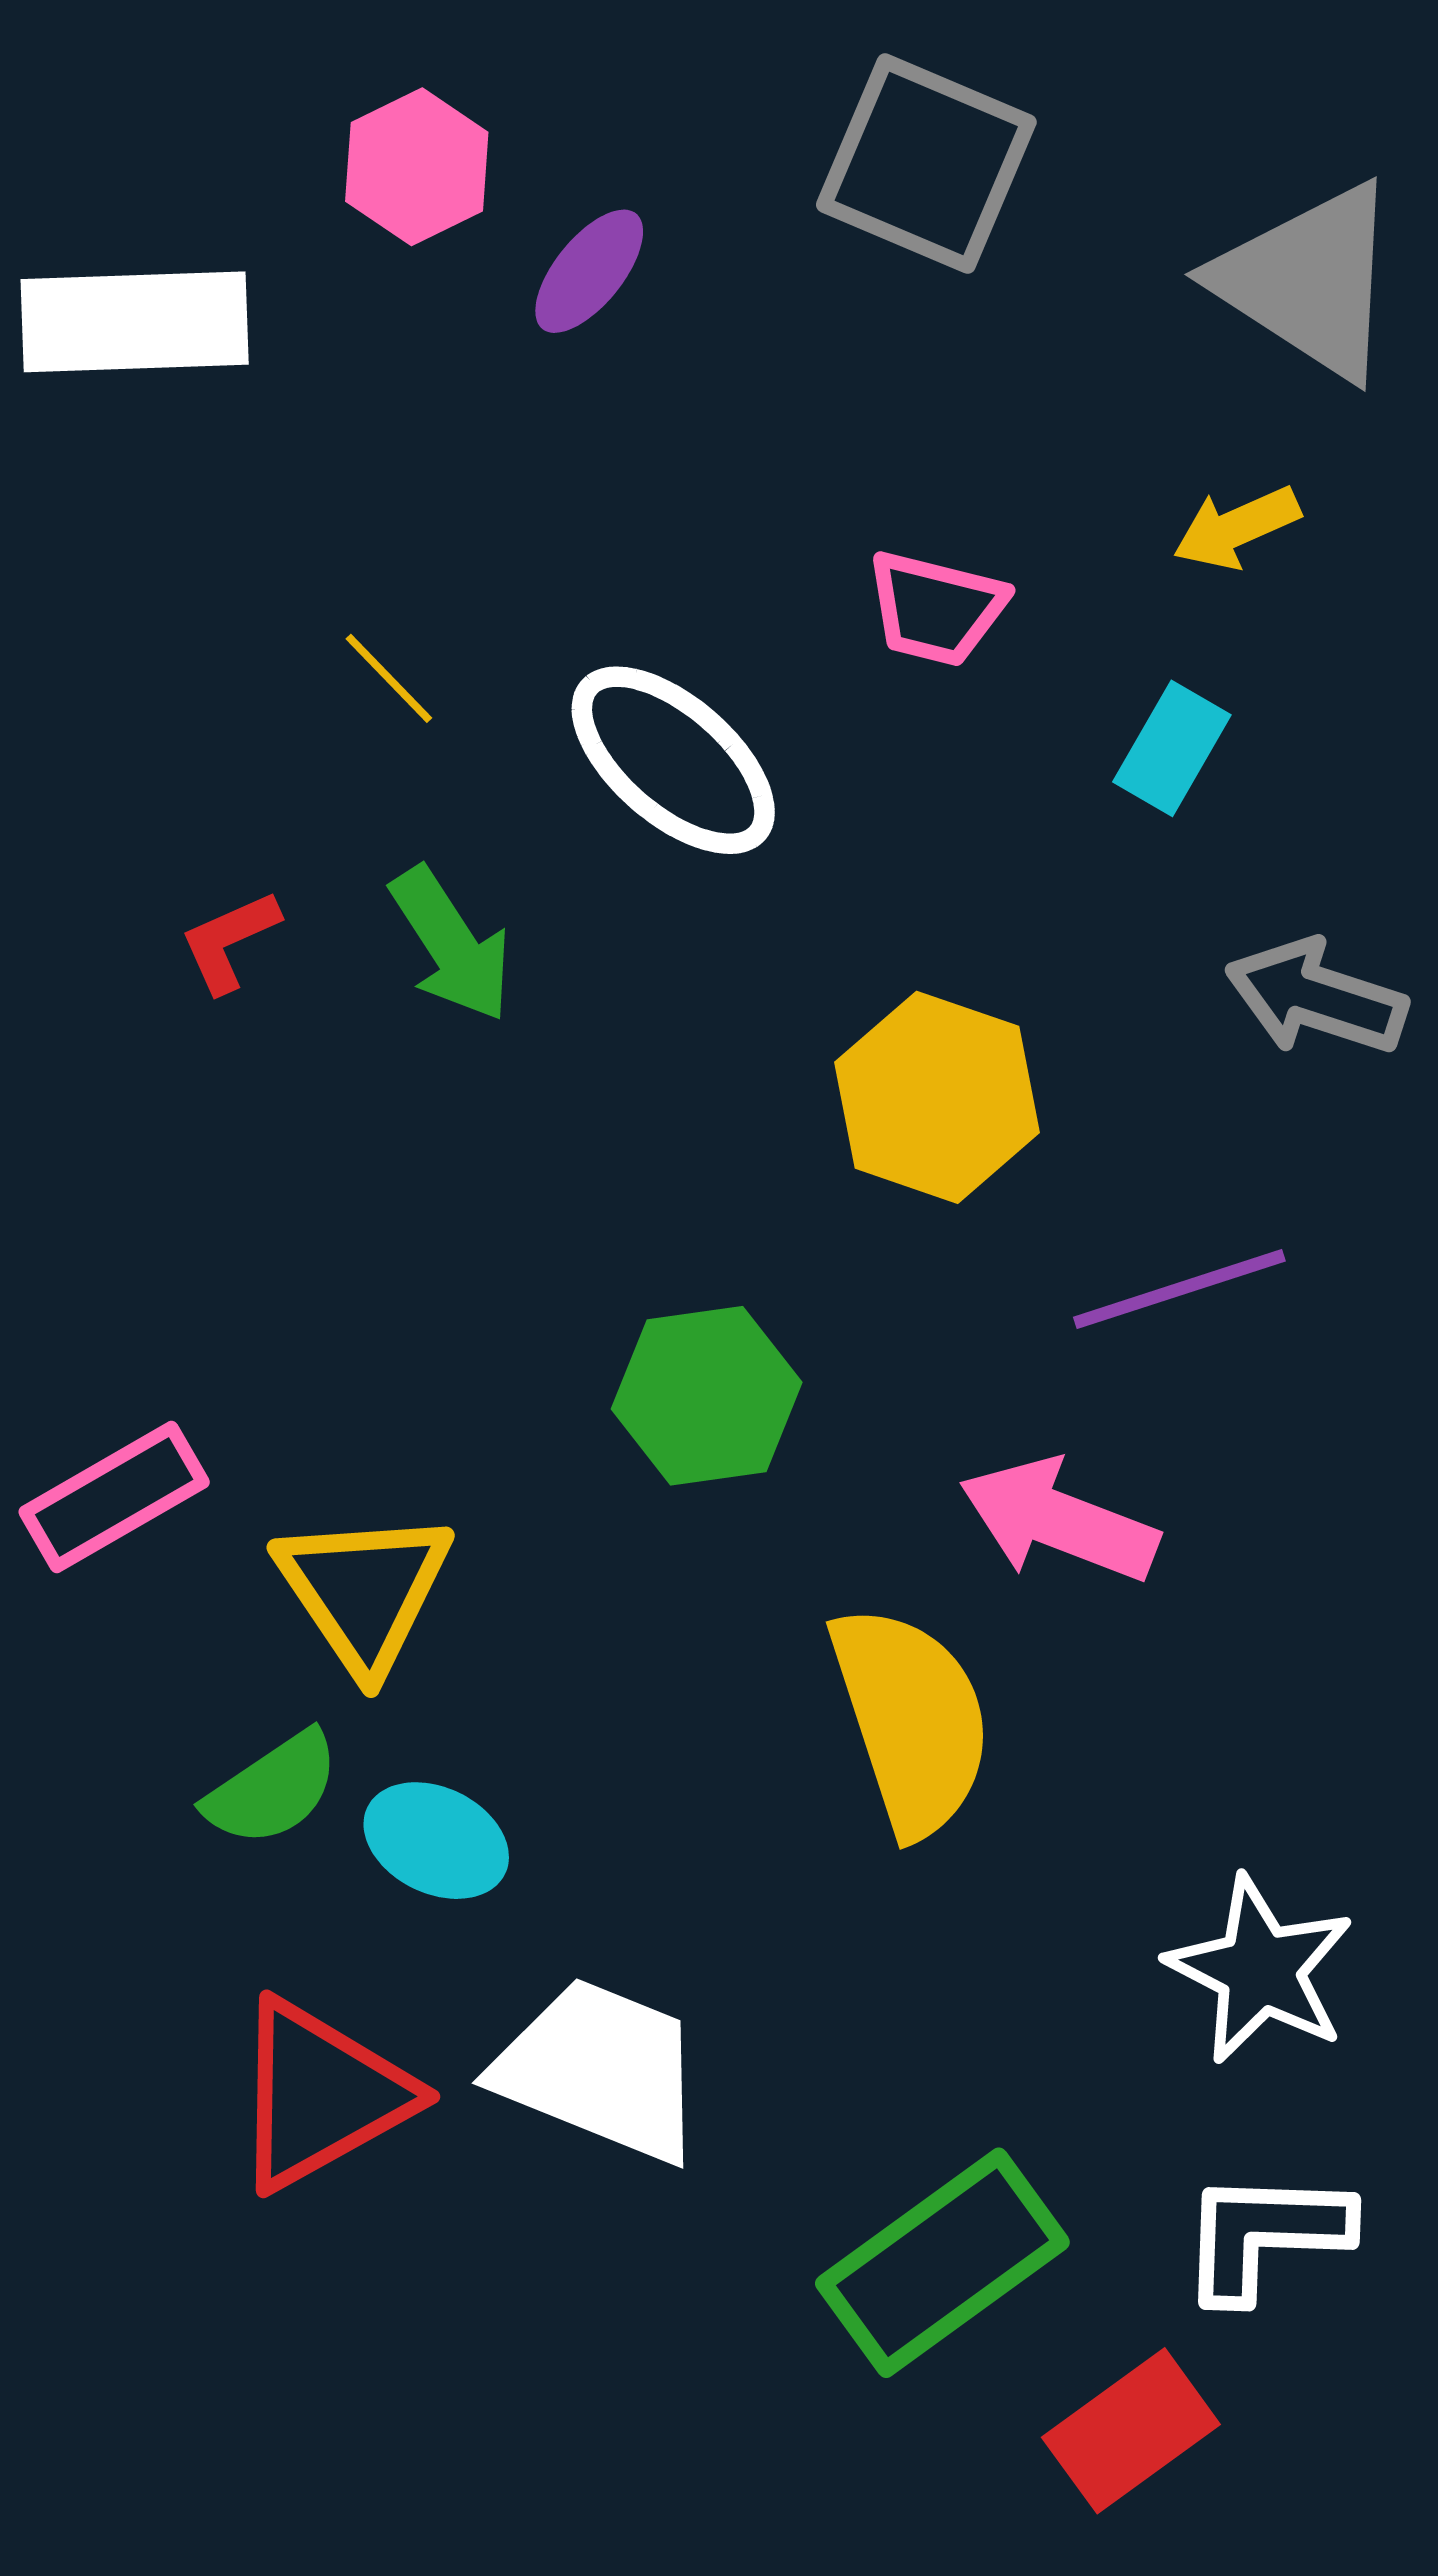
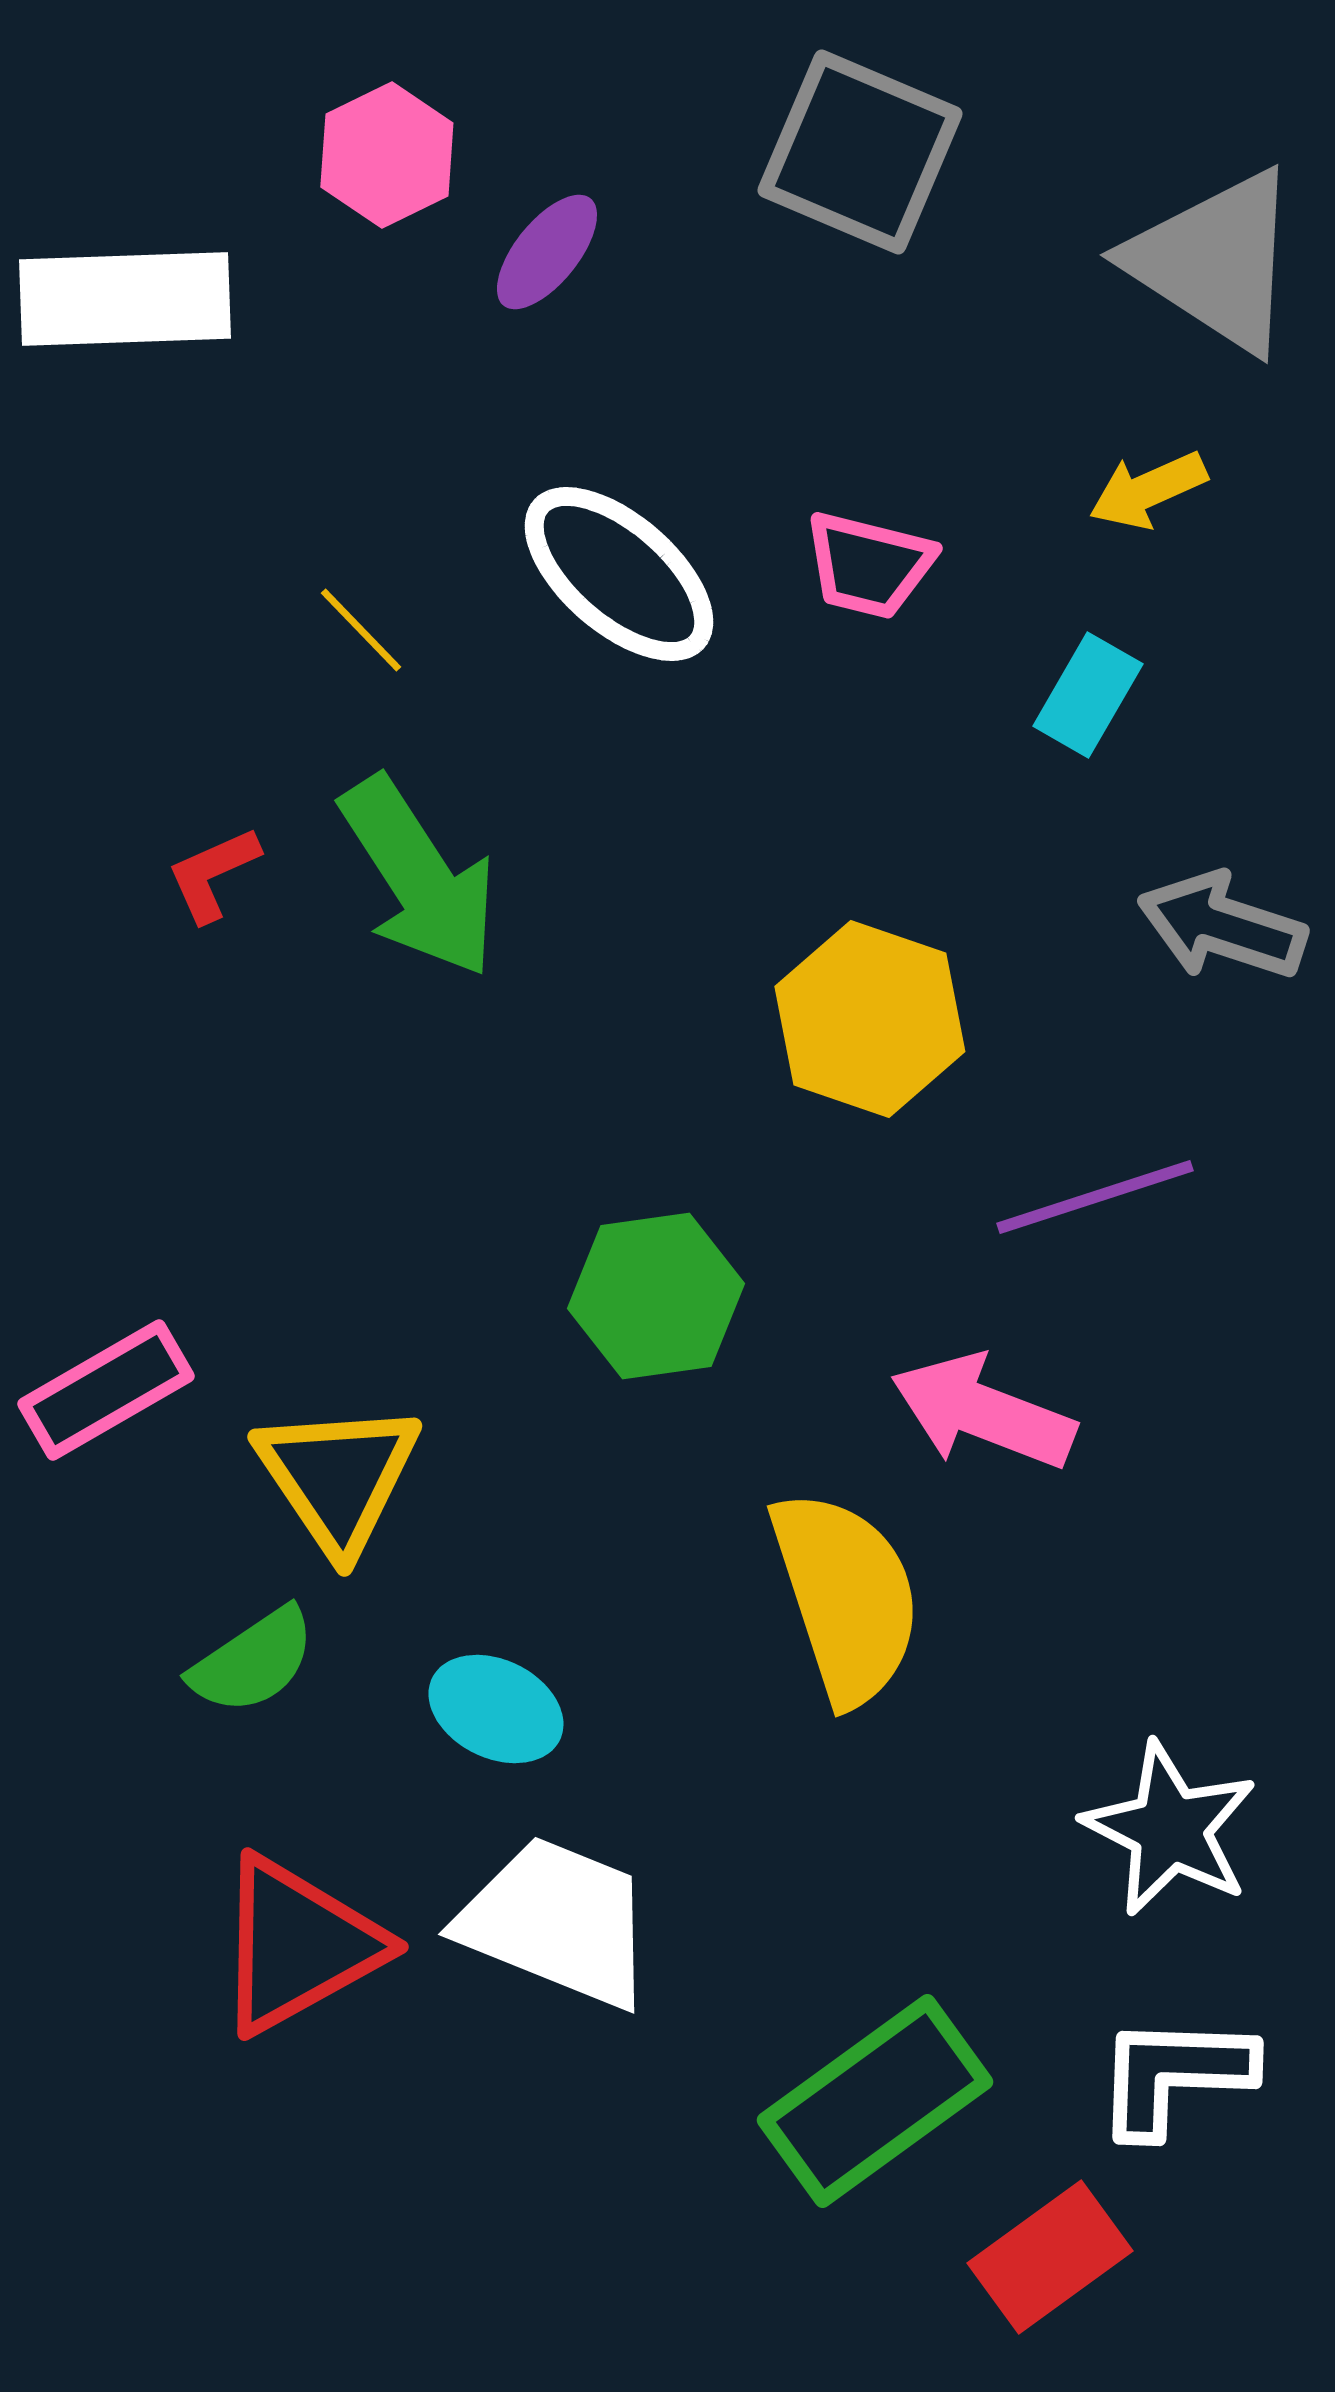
white ellipse: (673, 760) -> (619, 574), moved
green arrow: (451, 944) -> (419, 877), size x1.4
cyan ellipse: (436, 1841) -> (496, 1709), moved

